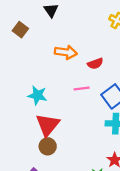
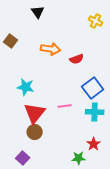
brown square: (20, 30) -> (11, 41), moved
pink line: (82, 89) -> (65, 106), moved

